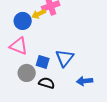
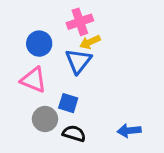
yellow arrow: (39, 14) -> (90, 42), moved
blue triangle: (65, 58) -> (78, 61), moved

